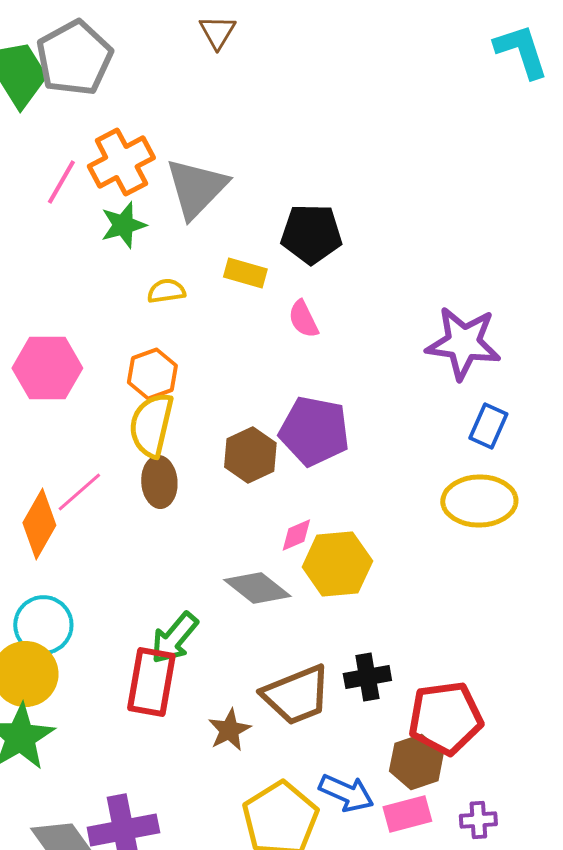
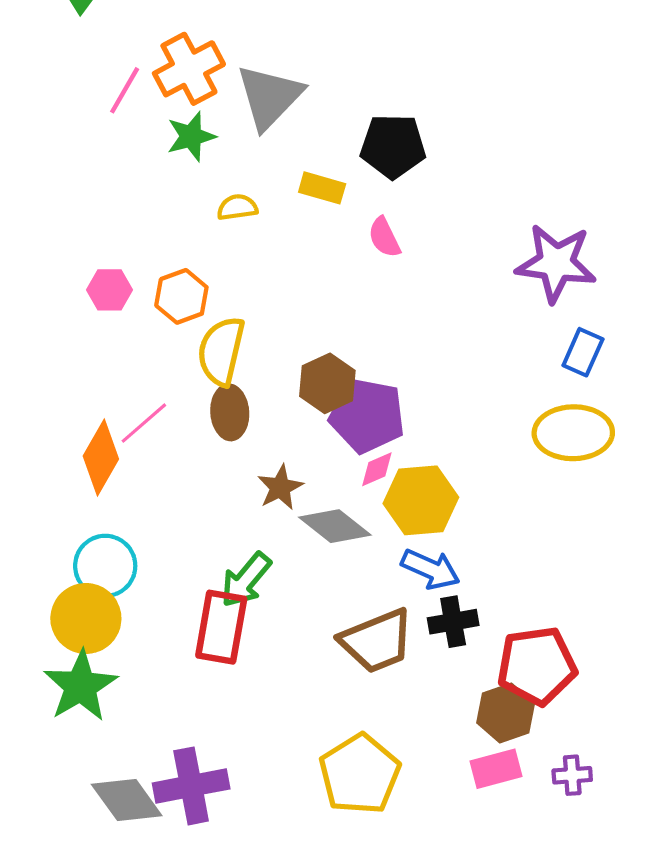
pink hexagon: (47, 368) -> (110, 290), size x0.6
orange hexagon: (152, 374) -> (181, 296), moved
purple pentagon: (314, 431) -> (367, 416), moved
brown star: (229, 730) -> (280, 487), moved
blue arrow: (346, 793) -> (431, 569), moved

